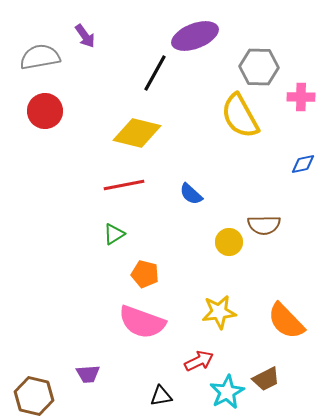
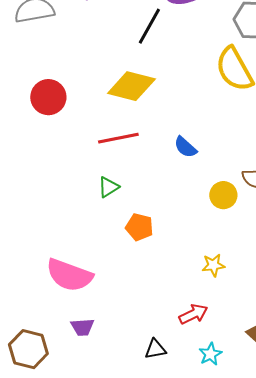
red circle: (45, 111) -> (48, 97), moved
yellow star: (219, 312) -> (213, 265), size x0.7
pink semicircle: (142, 322) -> (69, 275), moved
cyan star: (227, 392) -> (210, 354), moved, size x0.7

